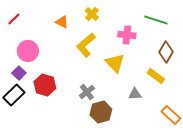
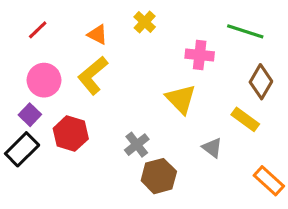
red line: (14, 19) -> (38, 30), moved
yellow L-shape: (86, 45) -> (93, 75), moved
gray triangle: (135, 94) -> (212, 148), turned 40

